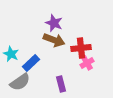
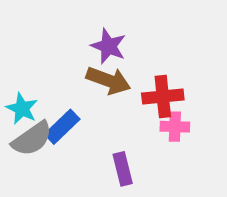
pink cross: (87, 63) -> (175, 127), turned 32
gray semicircle: (20, 82) -> (32, 139), moved

